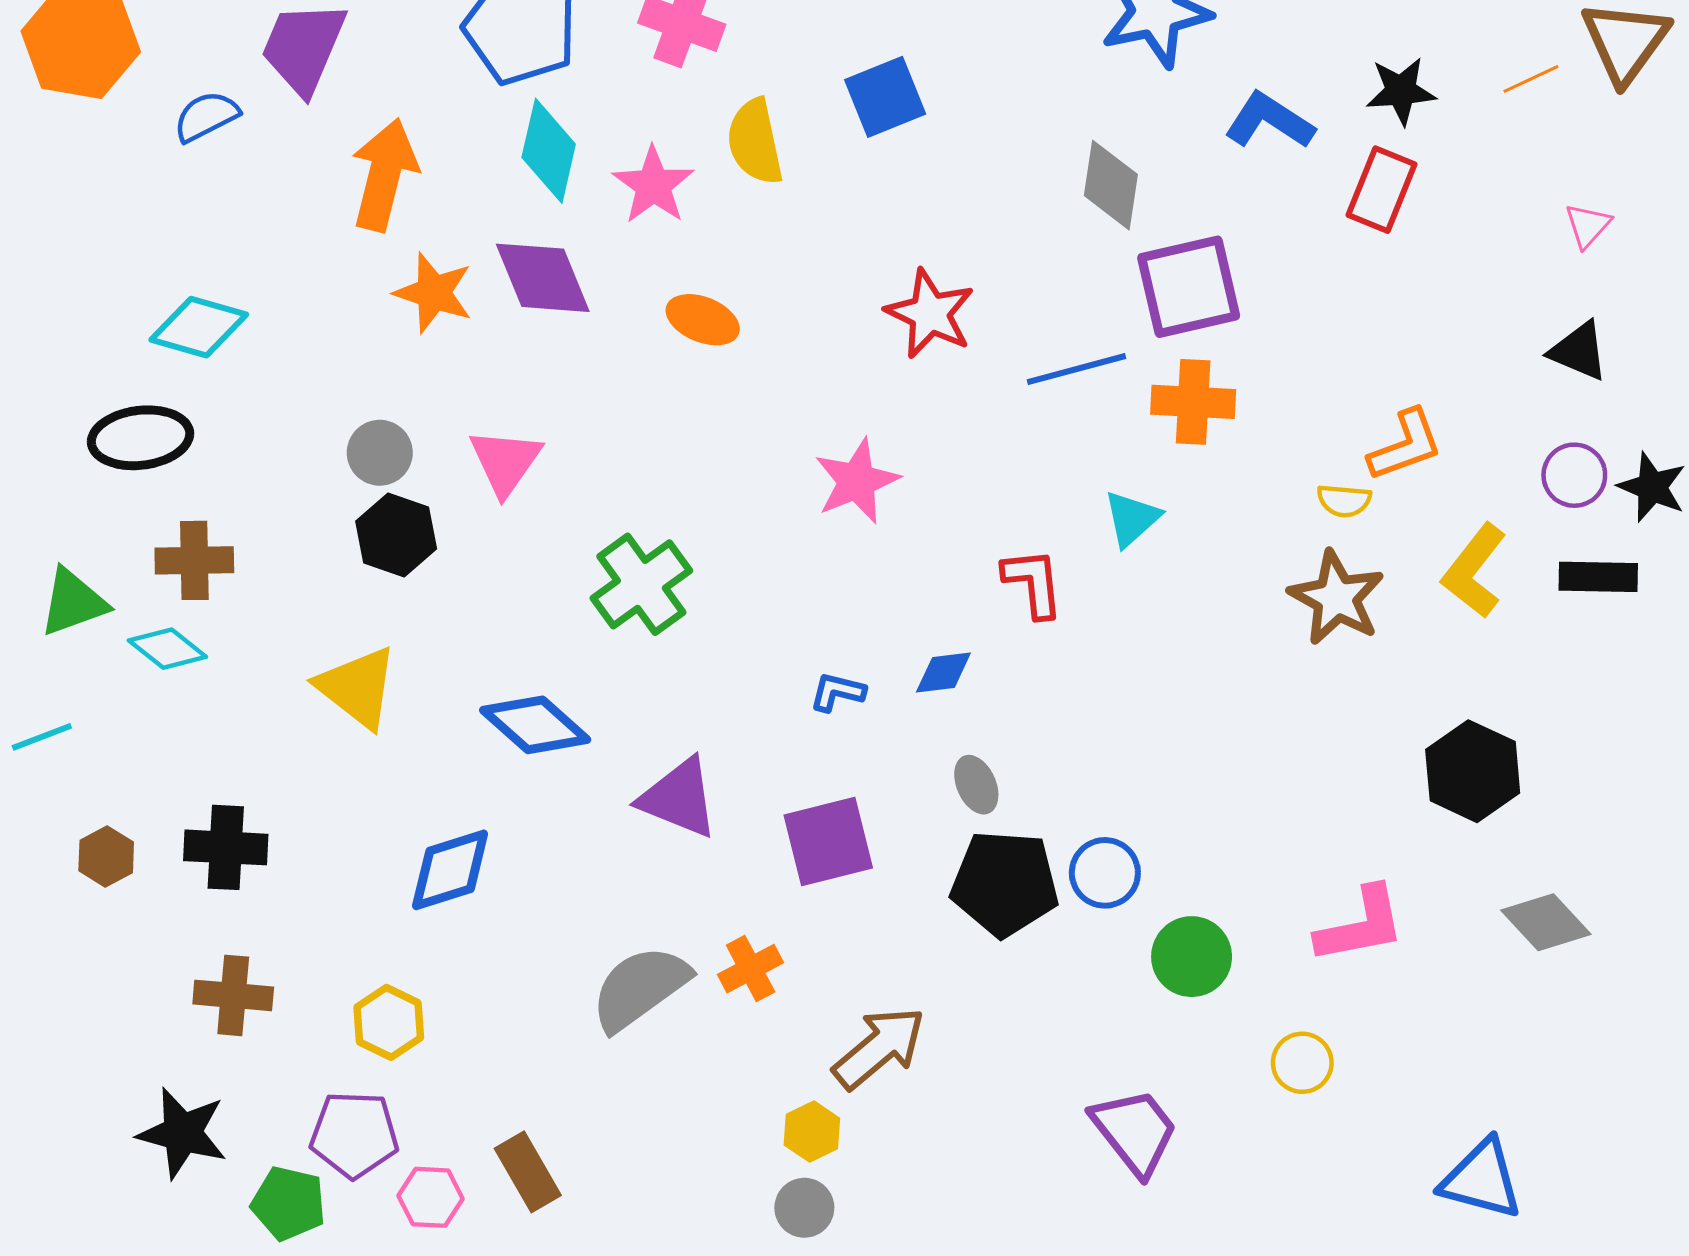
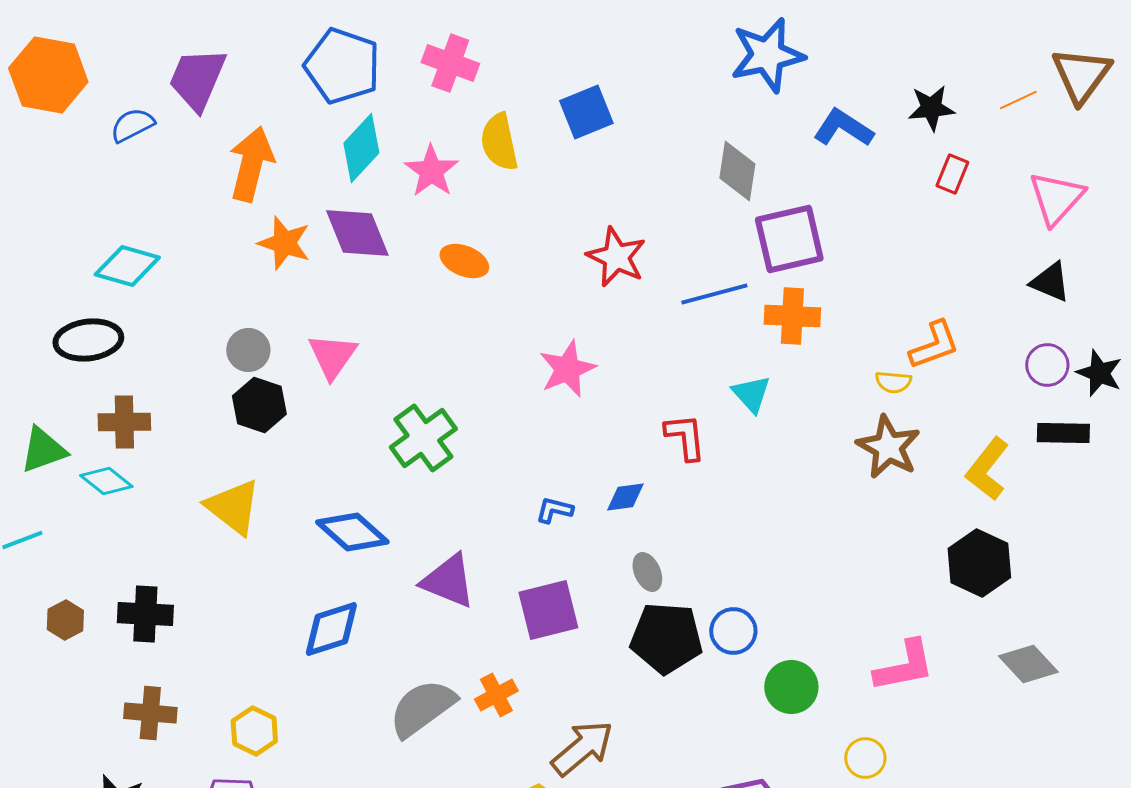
cyan diamond: (549, 151) -> (361, 148), turned 30
red rectangle: (1381, 190) -> (952, 174), moved, size x0.7
pink triangle: (1588, 225) -> (1056, 198), size x1.8
cyan triangle: (1132, 519) -> (751, 394), turned -30
yellow L-shape: (1474, 571) -> (987, 469), moved
blue diamond: (450, 870) -> (331, 629), moved

